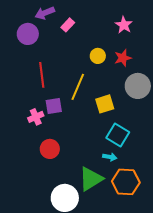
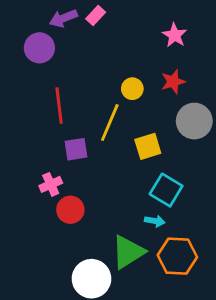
pink rectangle: (68, 25) -> (96, 15), moved
yellow circle: (98, 56) -> (132, 89), moved
pink cross: (36, 117) -> (51, 184), moved

